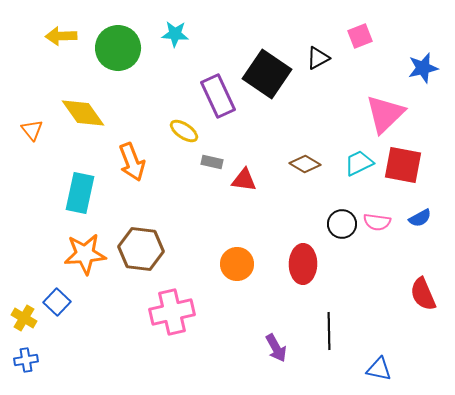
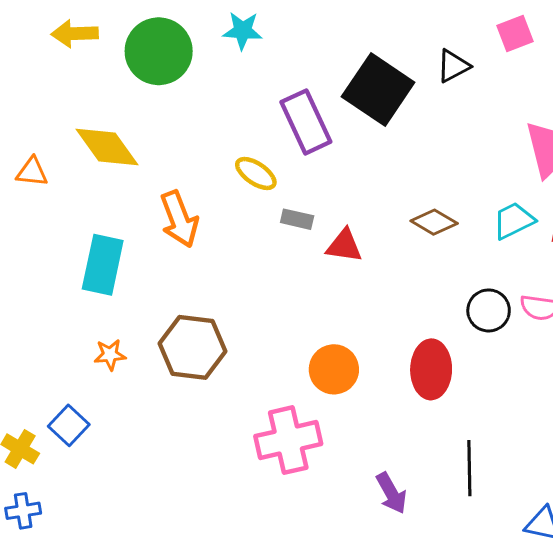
orange triangle: (32, 130) -> (32, 172), turned -45
orange star: (85, 254) -> (110, 355), size x0.5
pink cross: (172, 312) -> (288, 440), moved

